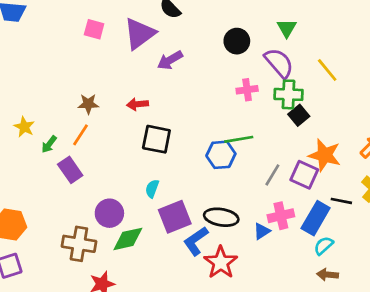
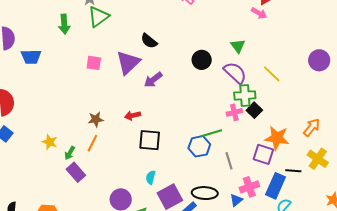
pink cross: (247, 90) -> (234, 112), moved
purple rectangle: (70, 170) -> (76, 172), moved
gray line: (272, 175) -> (229, 161), moved, turned -42

